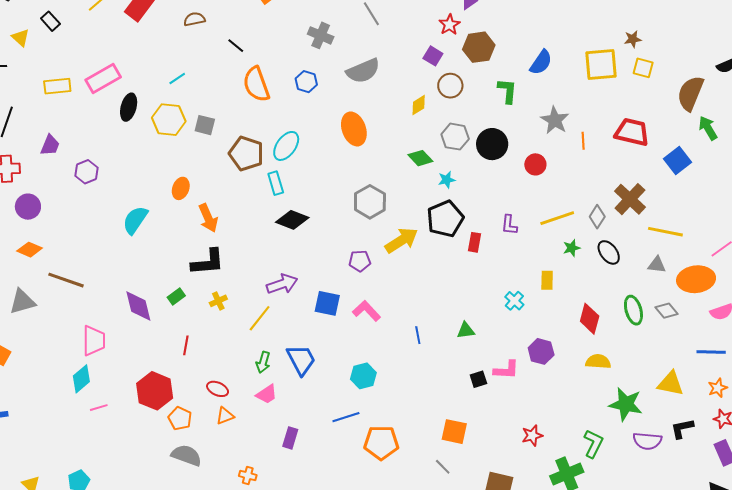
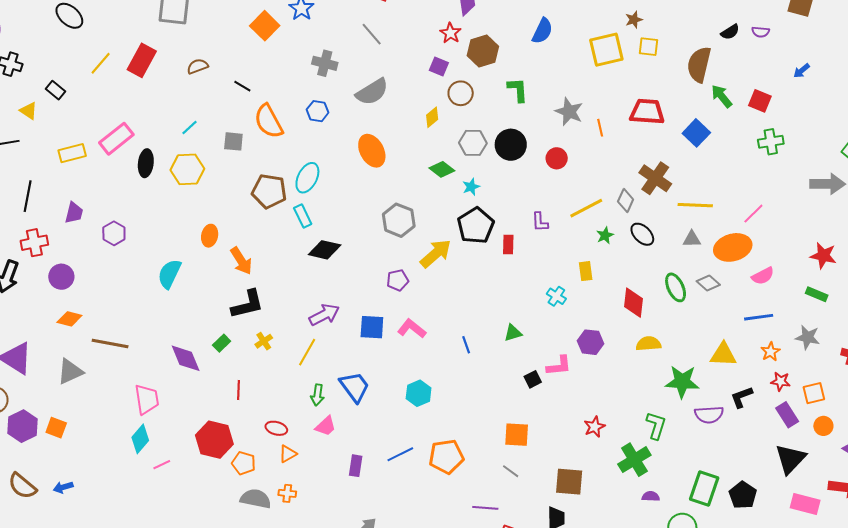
blue semicircle: (541, 62) -> (542, 31), moved
gray square: (205, 125) -> (233, 141), moved
blue line: (346, 417) -> (400, 454), moved
orange cross: (248, 476) -> (287, 493), moved

